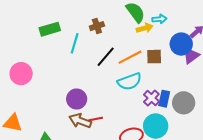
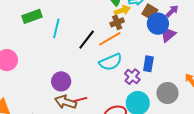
brown cross: (97, 26) -> (117, 22), moved
brown square: (154, 57) -> (150, 12), moved, turned 35
blue rectangle: (164, 99) -> (148, 64), moved
gray circle: (184, 103) -> (167, 93), moved

